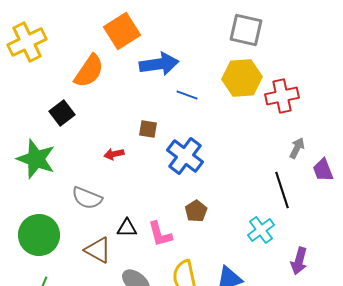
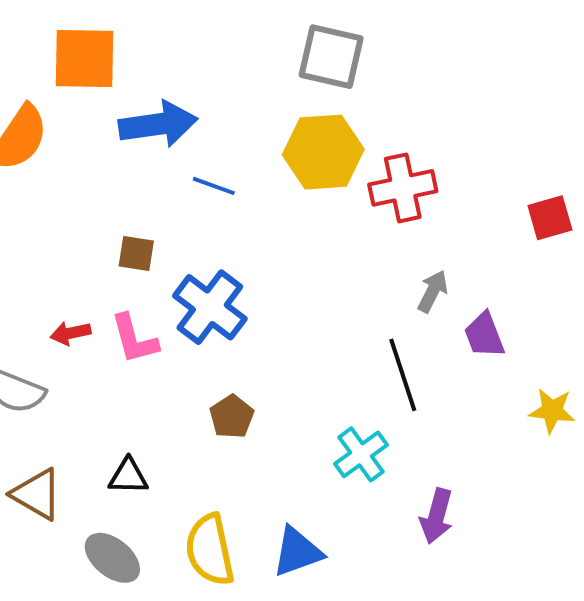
orange square: (122, 31) -> (85, 59), turned 33
red arrow: (114, 154) -> (71, 333), moved
black triangle: (127, 228) -> (128, 476), moved
pink L-shape: (160, 234) -> (134, 339), moved

